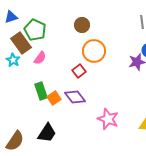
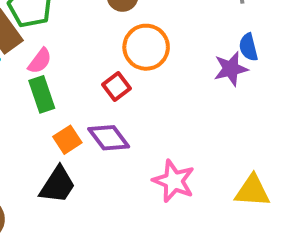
green rectangle: (41, 91) -> (42, 94), moved
black trapezoid: (47, 133) -> (58, 185), moved

